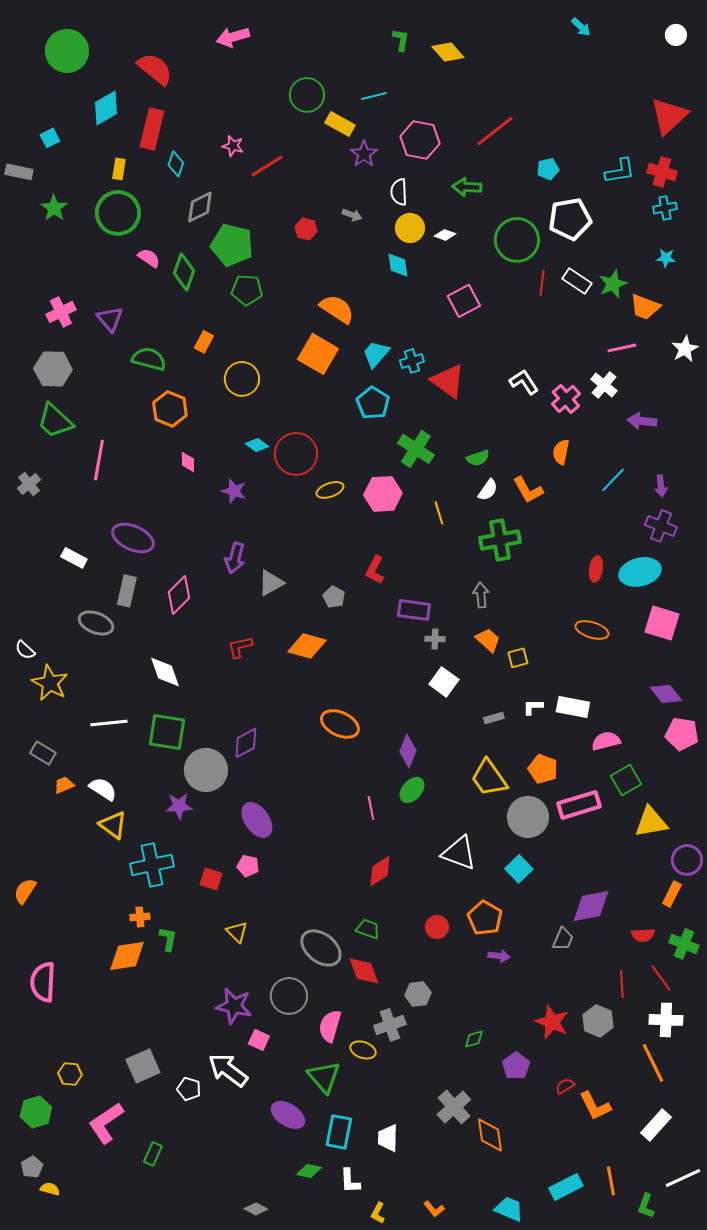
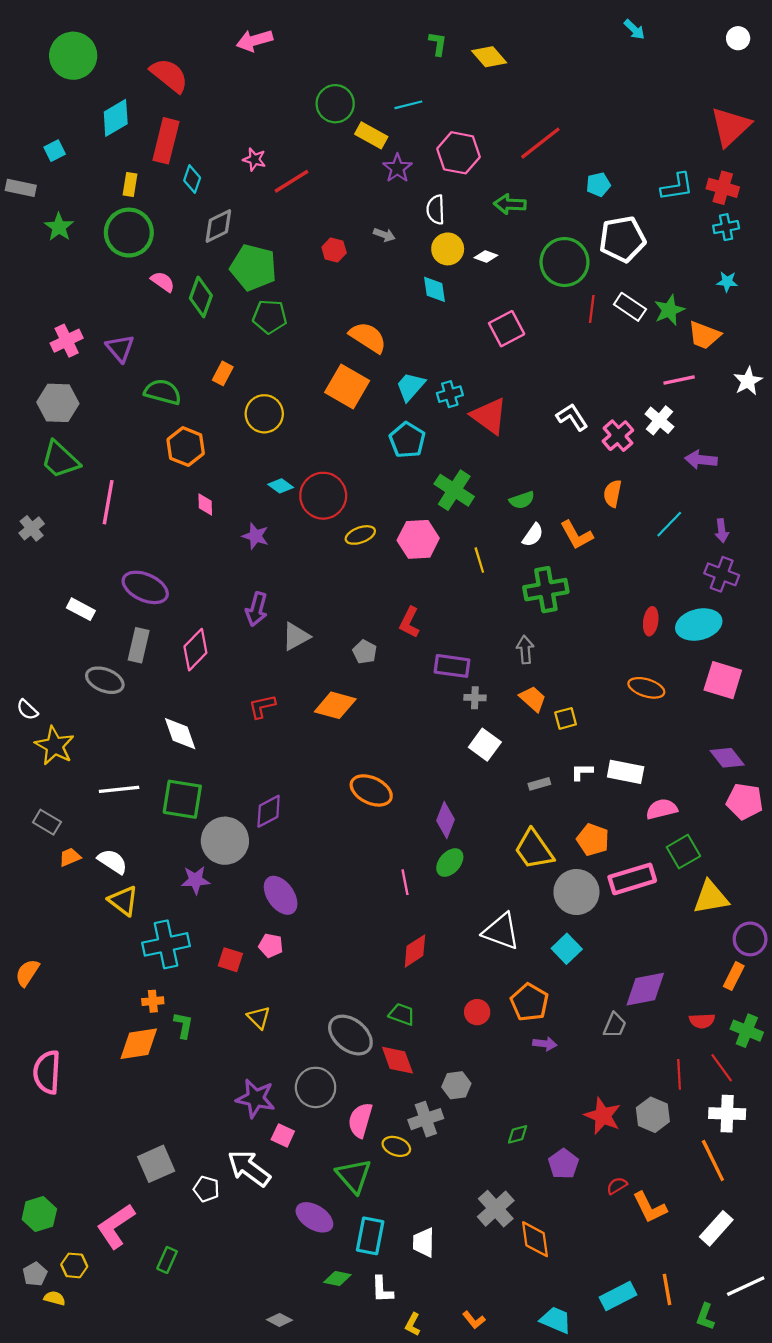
yellow hexagon: (70, 1074) -> (74, 1265), moved

